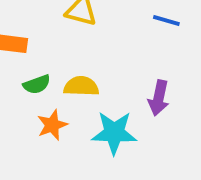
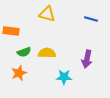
orange star: (52, 125) -> (19, 73), moved
cyan star: (114, 133) -> (64, 77), size x0.7

